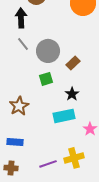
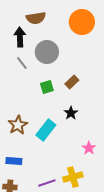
gray circle: (48, 51) -> (47, 52), moved
green square: (46, 79) -> (47, 87), moved
cyan rectangle: (64, 116) -> (46, 130), moved, turned -40

